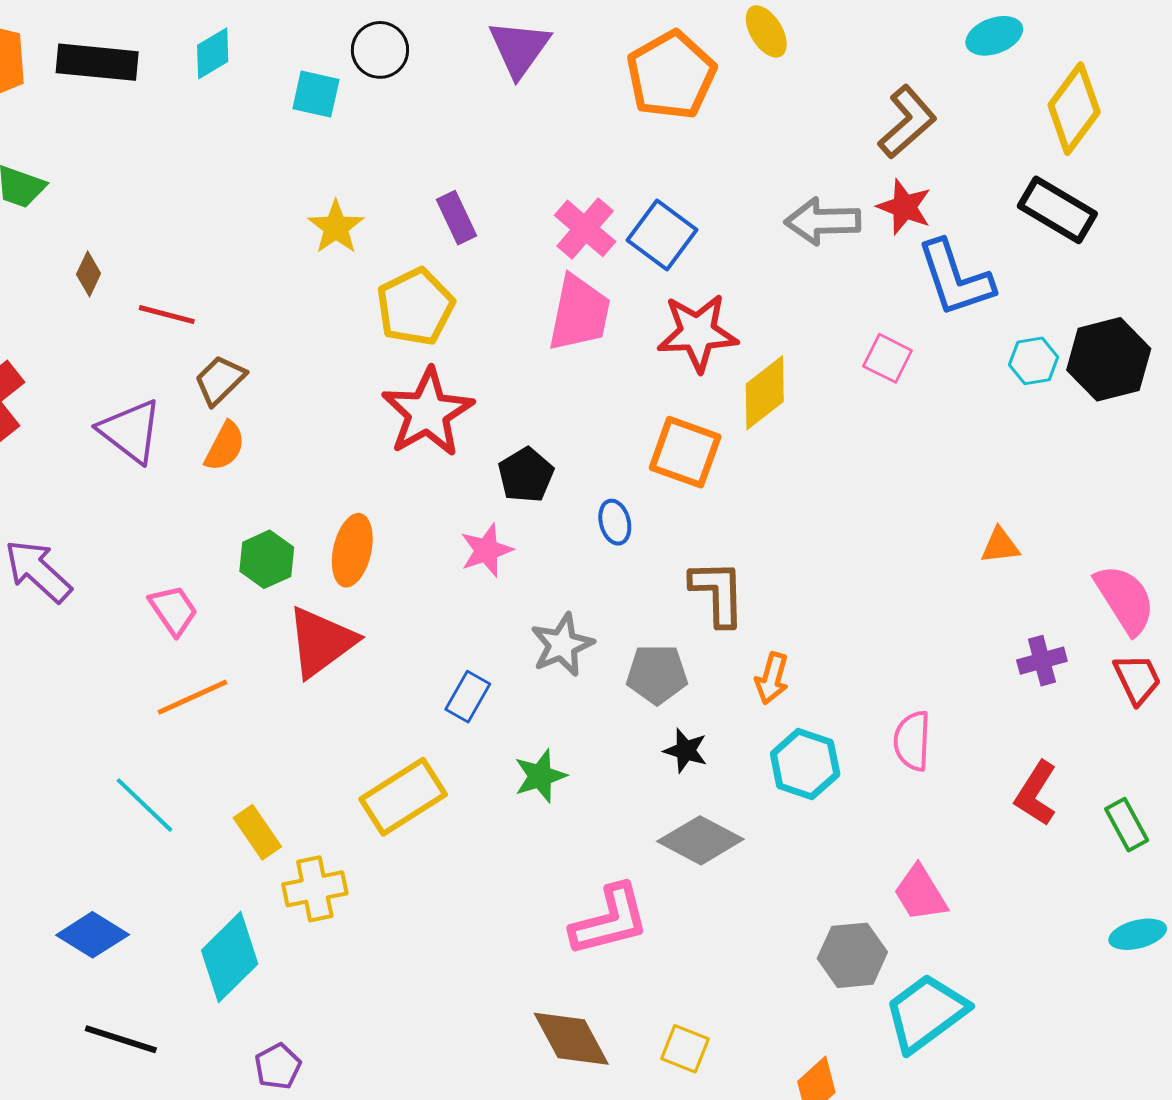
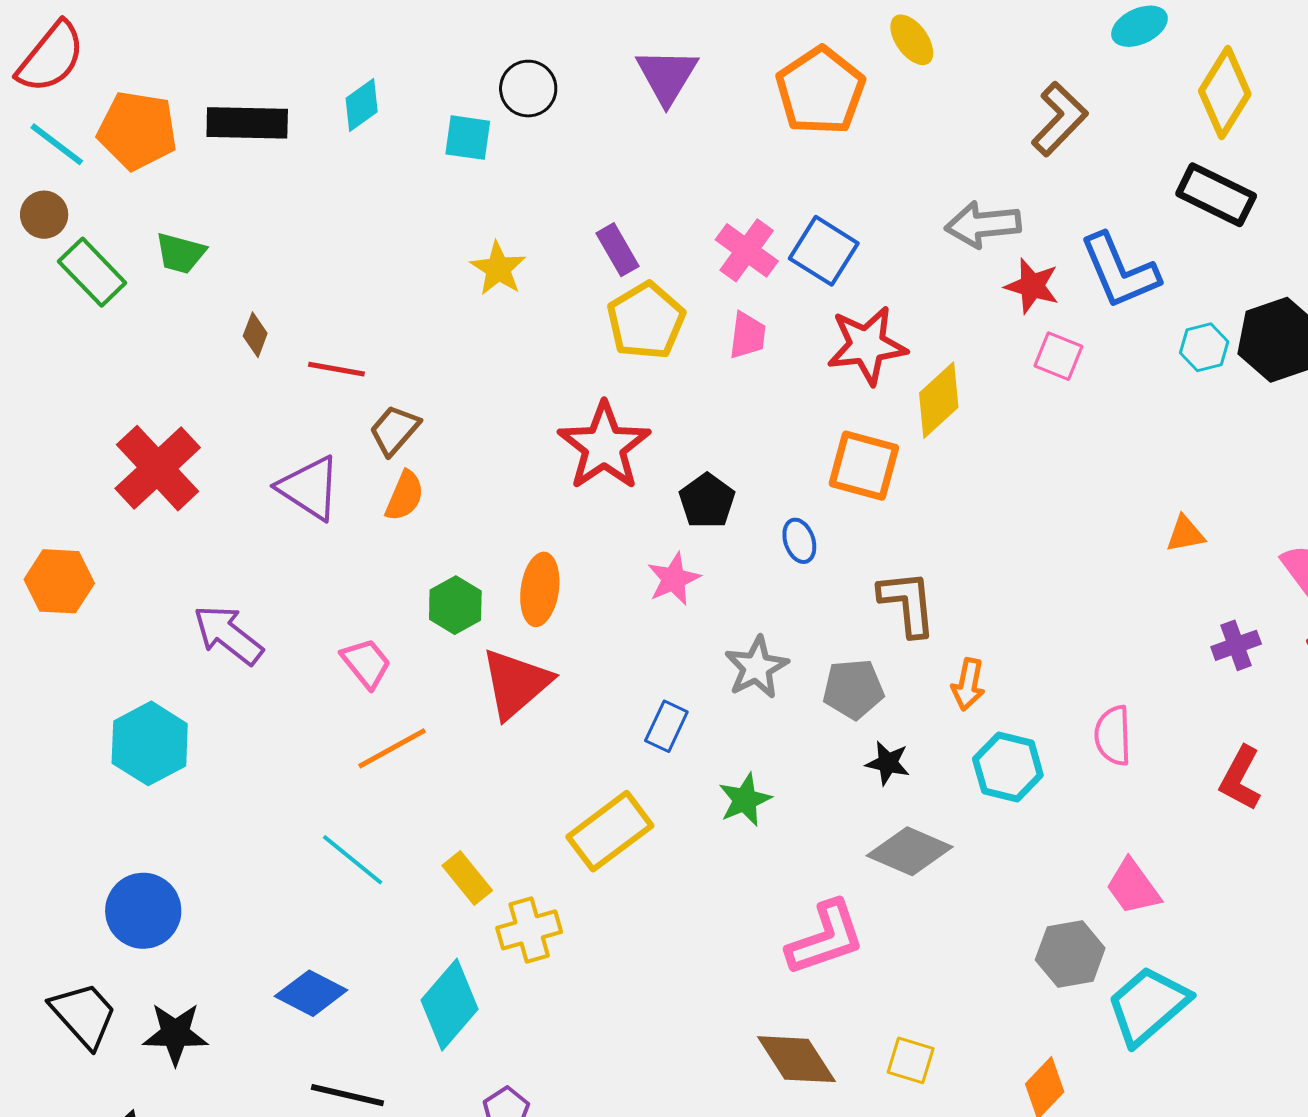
red star: (904, 207) -> (1032, 286), moved
yellow pentagon: (415, 307) -> (646, 321), moved
pink trapezoid: (579, 313) -> (747, 335), size x0.6

